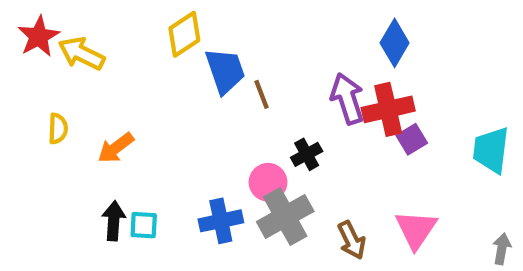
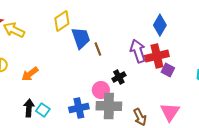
purple square: (412, 139) -> (168, 70), turned -32
gray cross: (285, 217) -> (109, 106), turned 30
cyan square: (144, 225) -> (43, 110), turned 32

